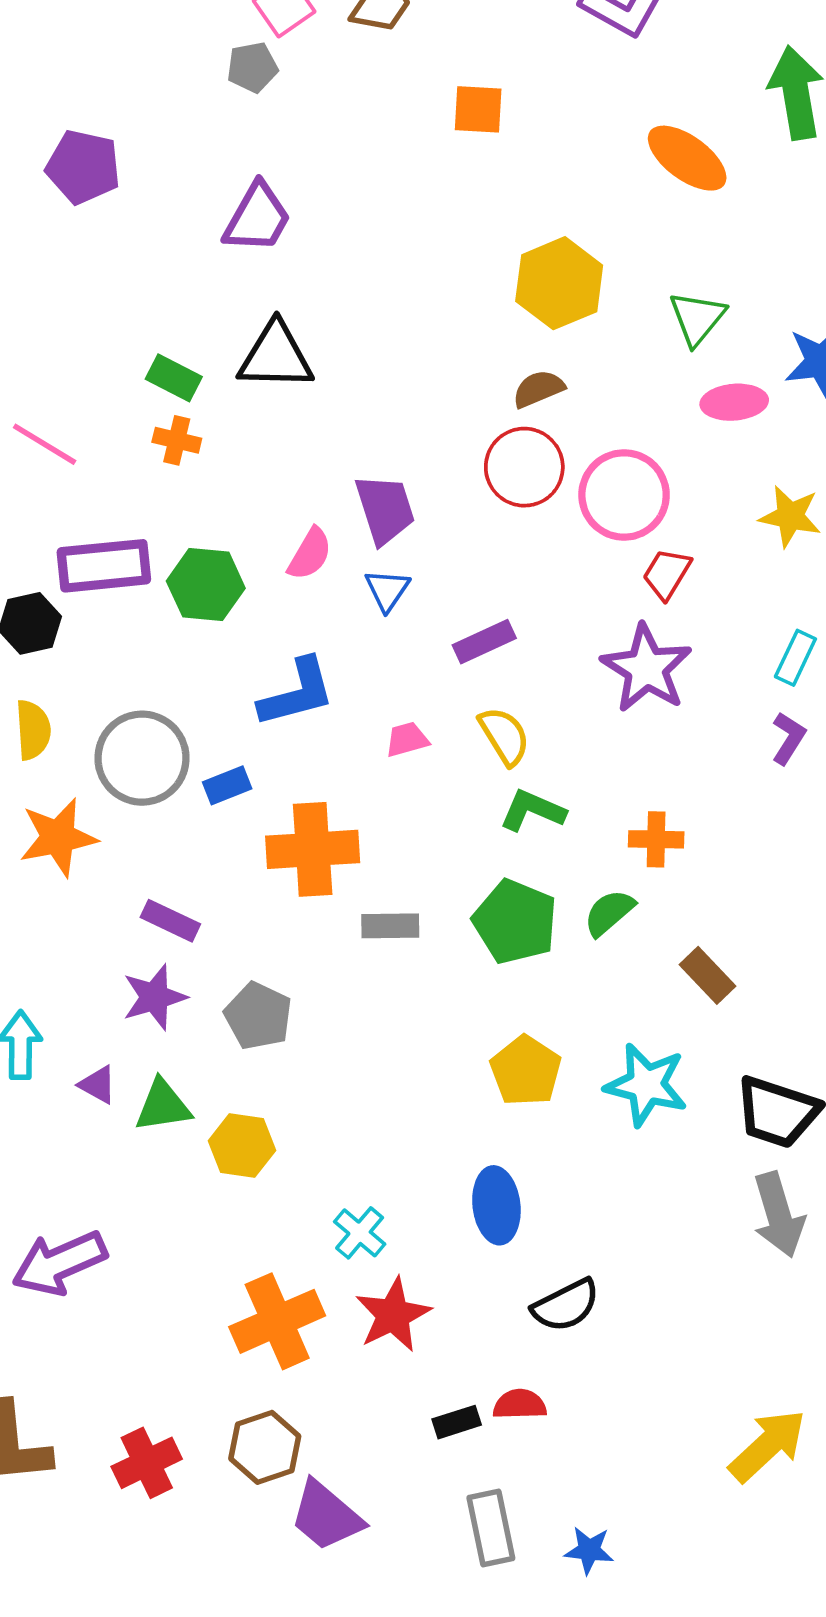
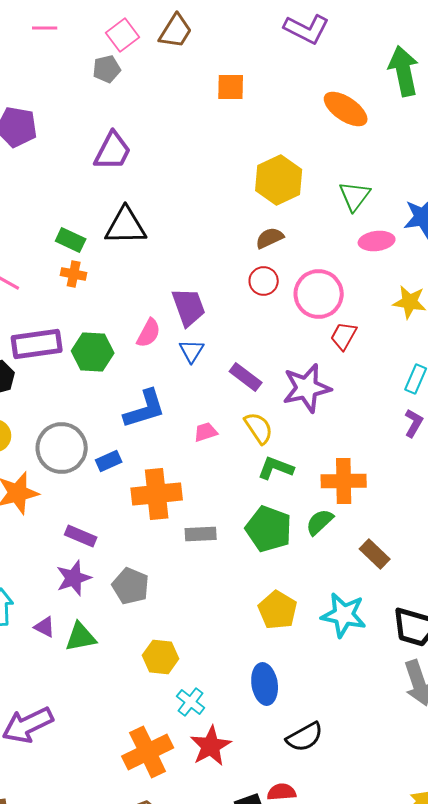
red circle: (524, 467) -> (264, 281), size x0.7
purple rectangle: (484, 642) -> (246, 377), turned 64
purple star: (646, 668) -> (307, 388), moved, turned 30
orange cross: (656, 839) -> (344, 481), size x1.5
yellow hexagon: (242, 1146) -> (161, 657), moved

